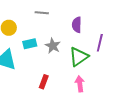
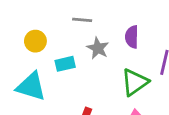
gray star: (53, 46) -> (98, 48), moved

